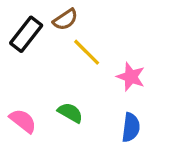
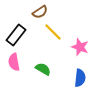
black rectangle: (26, 34) -> (16, 35), moved
pink semicircle: (23, 121) -> (14, 62), moved, turned -138

